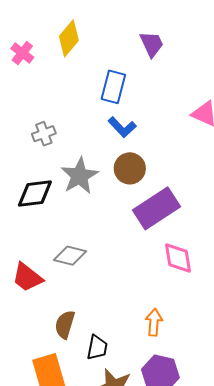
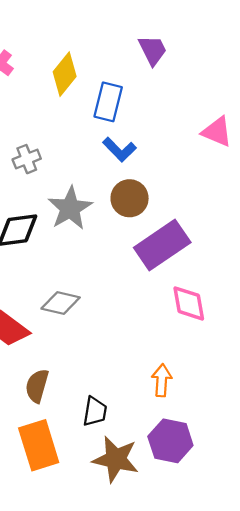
yellow diamond: (69, 38) -> (65, 74), moved
brown semicircle: (65, 324) -> (37, 386), moved

